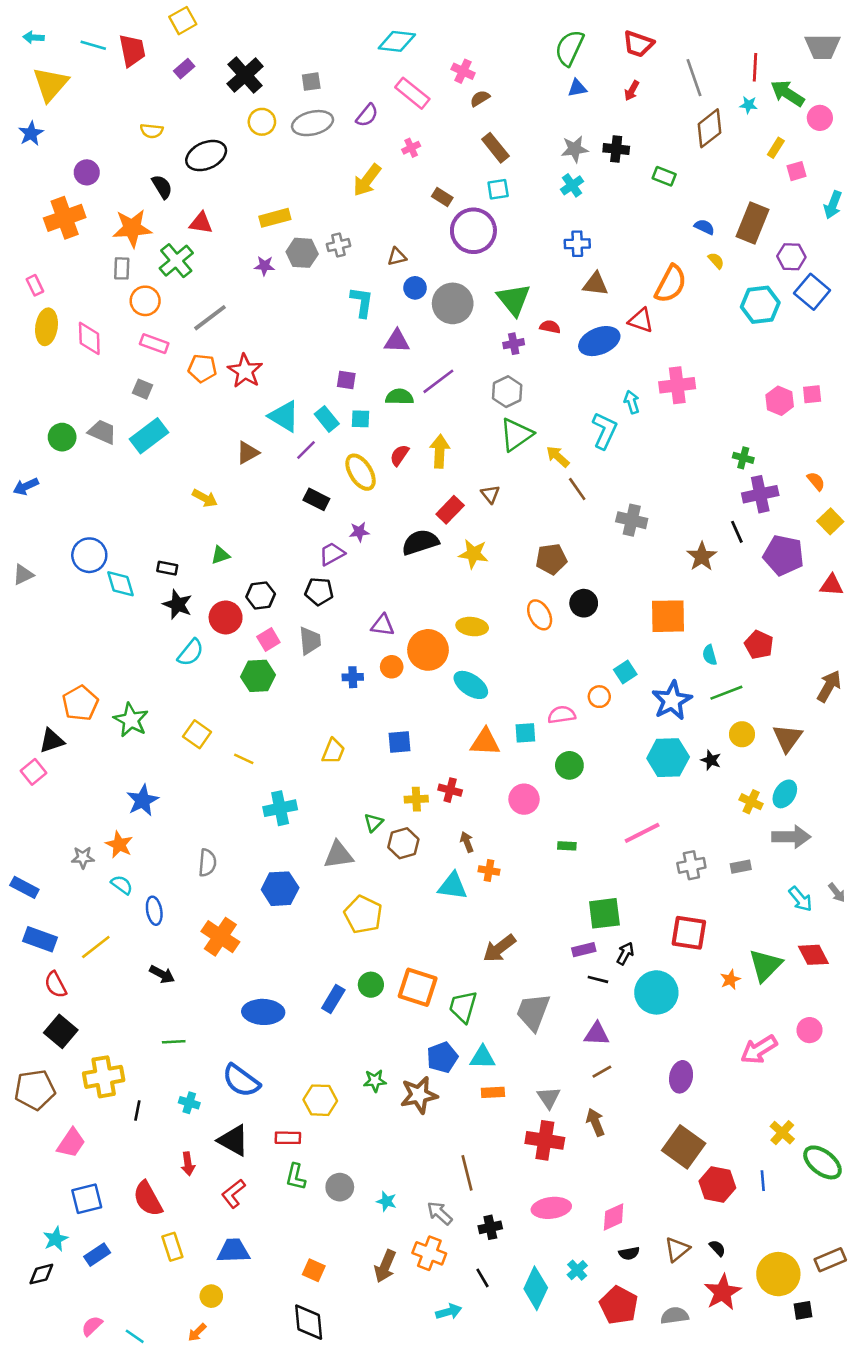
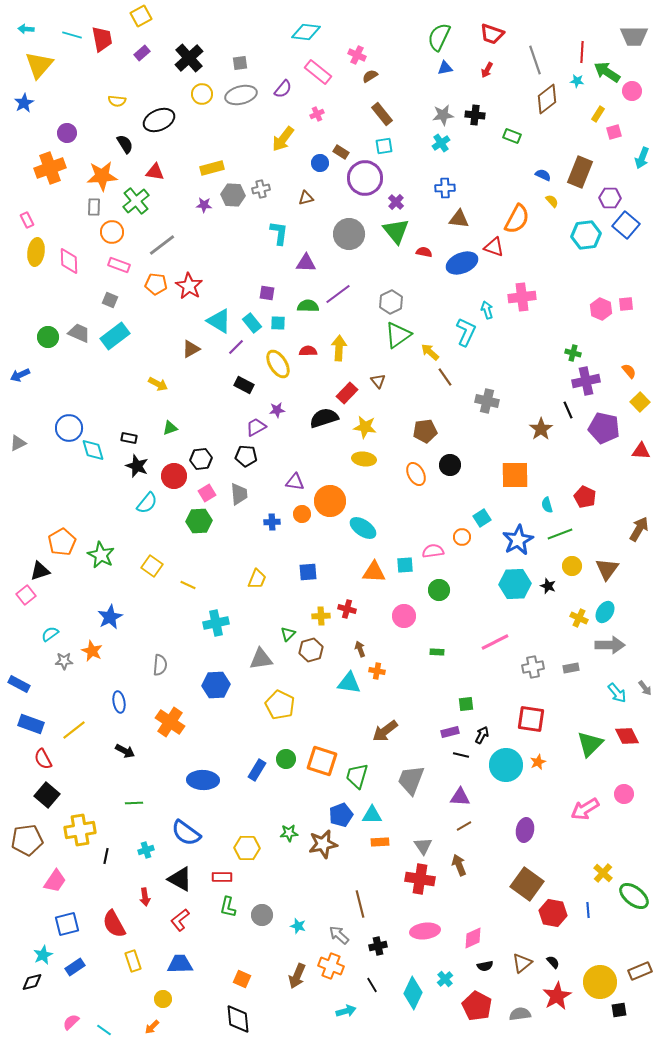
blue circle: (415, 288) -> (320, 163), moved
purple cross: (514, 344) -> (396, 202), moved, turned -35
red semicircle: (399, 455) -> (308, 351), turned 54
yellow ellipse: (472, 627) -> (364, 459), moved
cyan semicircle: (122, 885) -> (50, 634), moved, turned -72
green square: (604, 913) -> (466, 704), size x0.6
orange star: (730, 979) -> (538, 762), moved
cyan cross: (189, 1103) -> (146, 850), turned -35

